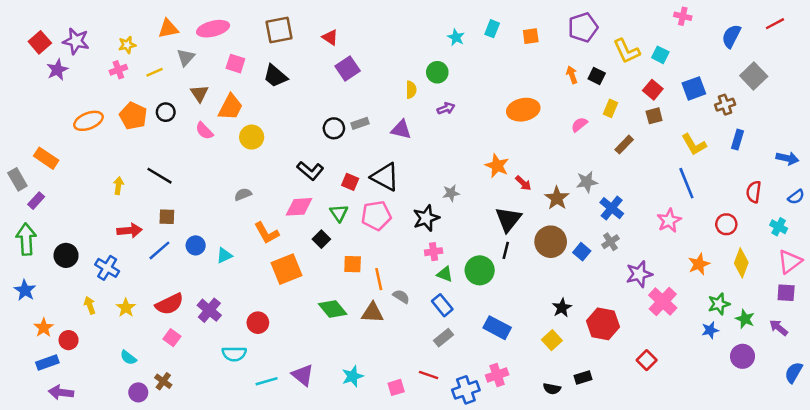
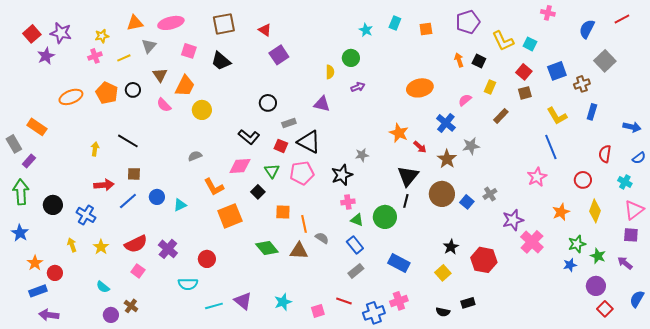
gray rectangle: (360, 123) -> (289, 123), moved
blue cross: (612, 208) -> (446, 123), moved
red square: (647, 360) -> (605, 309), moved

